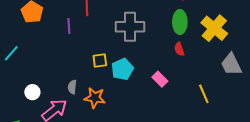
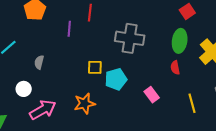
gray semicircle: (72, 87) -> (39, 62), moved
yellow line: (204, 94) -> (192, 103), moved
orange star: (95, 98) -> (85, 104), turned -30

